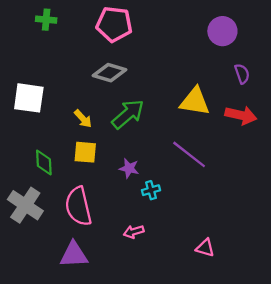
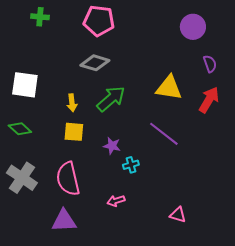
red arrow: (241, 115) -> (209, 100), turned -72
yellow arrow: (83, 119) -> (72, 103), turned 36
green diamond: (44, 163) -> (20, 129), moved, turned -45

